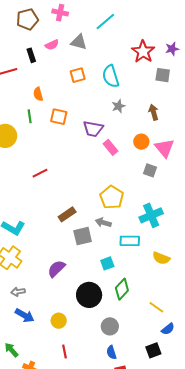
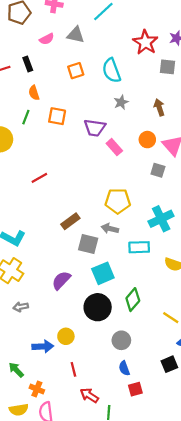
black rectangle: (31, 55) -> (28, 64), moved
green line: (30, 116) -> (26, 117), turned 32
yellow pentagon: (112, 197) -> (118, 201), turned -30
gray square: (83, 236) -> (88, 244), turned 30
cyan square: (107, 263) -> (103, 273), moved, size x1.5
blue arrow: (25, 315) -> (43, 346), moved, turned -30

